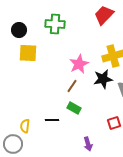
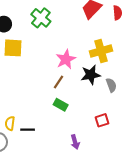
green cross: (55, 24) -> (41, 18), turned 36
black line: (52, 120) -> (28, 130), moved

